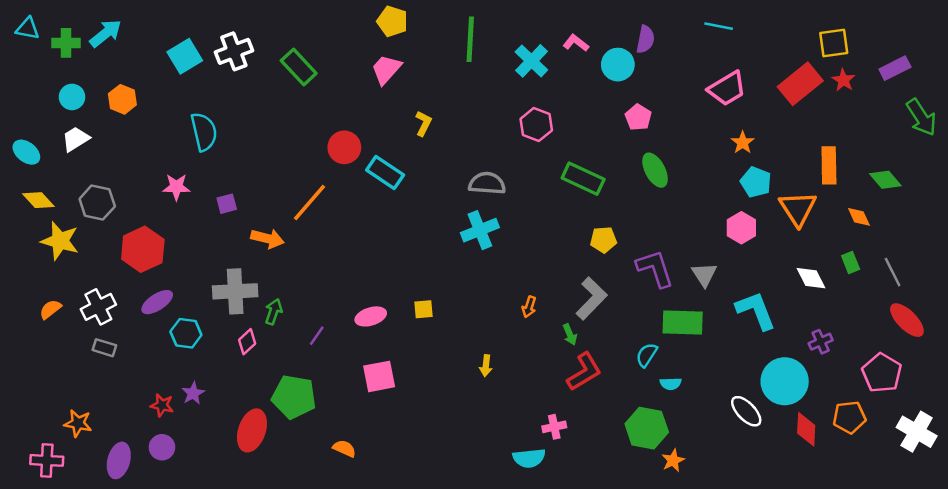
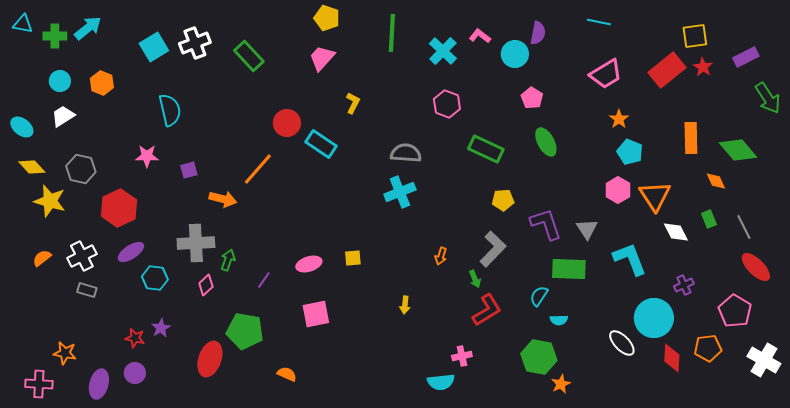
green diamond: (885, 180) -> (738, 150), size x1.4
orange triangle: (798, 209) -> (655, 196), moved

